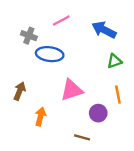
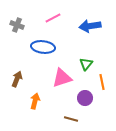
blue arrow: (104, 30) -> (90, 26), turned -35
gray cross: (29, 36) -> (17, 25), moved
green triangle: (114, 61) -> (86, 64), moved, turned -32

